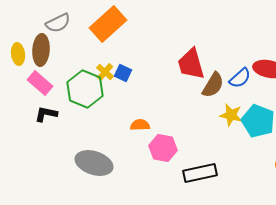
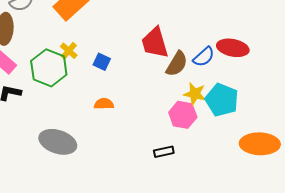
blue square: (123, 73) -> (102, 62), moved
pink hexagon: (163, 148) -> (183, 115), moved
black rectangle: (200, 173) -> (164, 152), size x0.6

